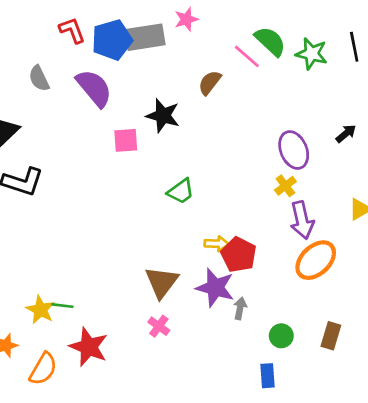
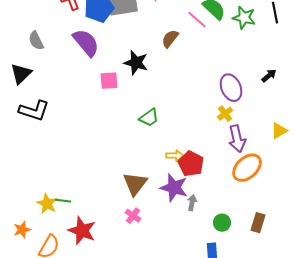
gray semicircle: (39, 78) -> (36, 41), moved

